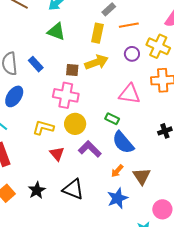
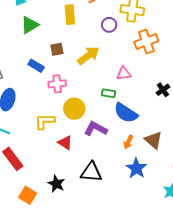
green triangle: (56, 32) -> (30, 25), turned -36
yellow arrow: (97, 62) -> (88, 56), moved
blue rectangle: (36, 64) -> (36, 66), moved
brown square: (72, 70) -> (57, 49), moved
pink triangle: (130, 94) -> (124, 73), moved, size x0.7
pink cross: (66, 95) -> (57, 84), size x0.7

